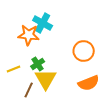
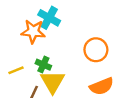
green cross: (38, 64) -> (43, 65), turned -32

